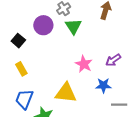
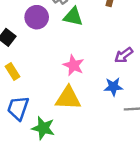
green triangle: (73, 26) -> (73, 17), turned -42
pink star: (84, 64) -> (74, 65), moved

